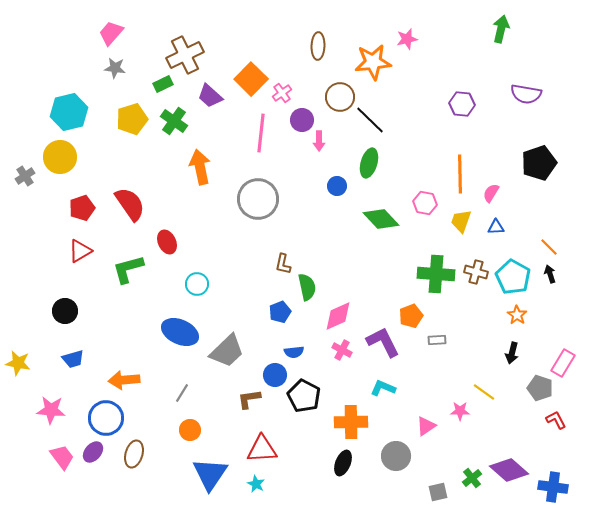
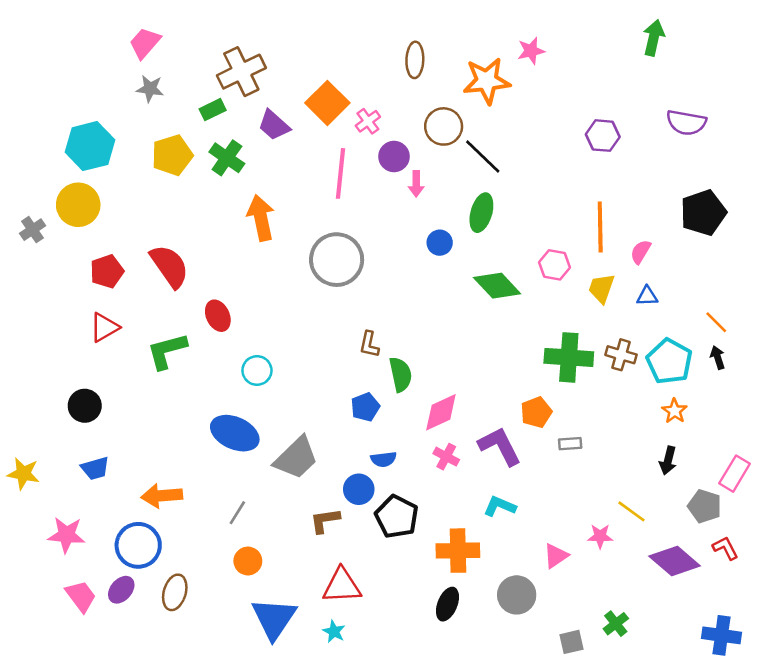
purple diamond: (509, 470) -> (675, 561), moved

